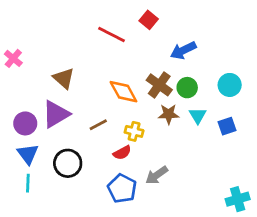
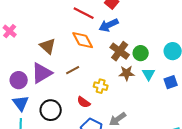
blue arrow: (183, 50) -> (109, 25), moved
orange diamond: (123, 92) -> (83, 40), moved
brown line: (98, 125) -> (73, 70), moved
red semicircle: (122, 153) -> (84, 102), moved, turned 64

